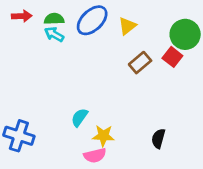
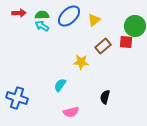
red square: (172, 57) -> (126, 42), turned -32
yellow star: (103, 136) -> (81, 62), moved
black semicircle: (158, 139) -> (105, 97), moved

